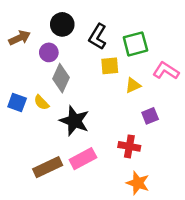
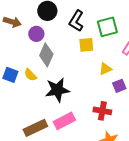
brown arrow: (20, 38) -> (12, 22), turned 42
yellow triangle: (133, 85) -> (105, 69), moved
black star: (74, 121) -> (57, 90), turned -30

